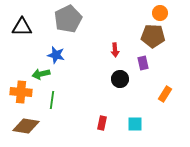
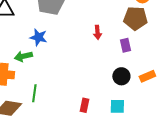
black circle: (120, 79) -> (121, 76), moved
orange rectangle: (165, 94) -> (147, 76), turned 35
green line: (52, 100) -> (34, 93), moved

